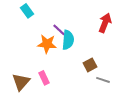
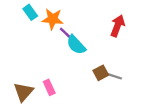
cyan semicircle: (68, 40) -> (76, 45), turned 132
orange star: (47, 44) -> (53, 19), moved
gray line: (103, 80) -> (114, 76), moved

